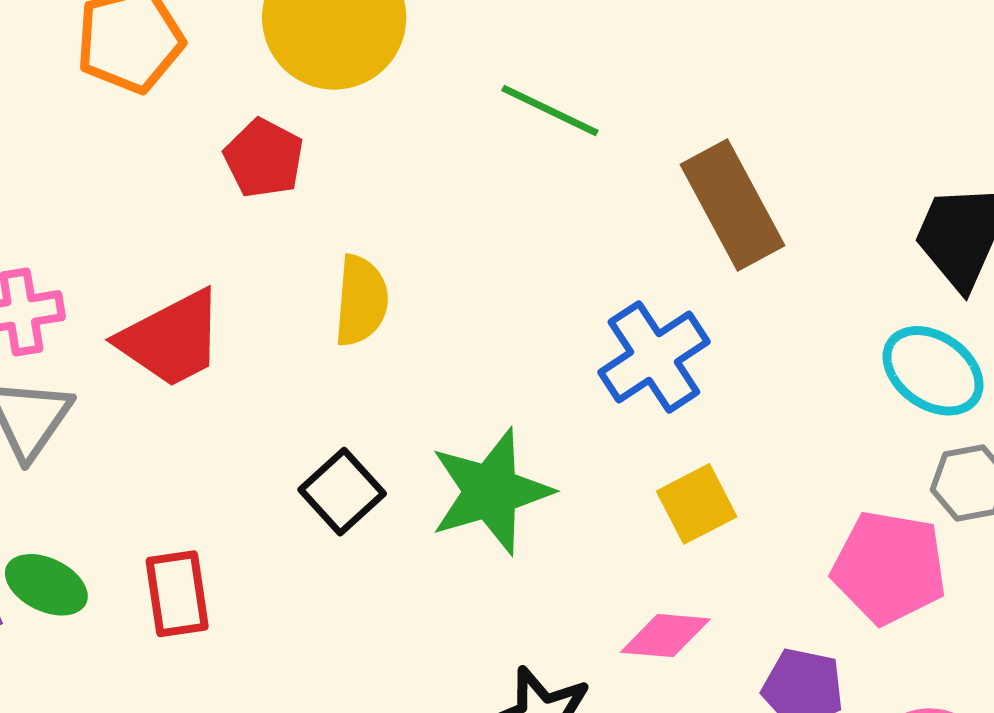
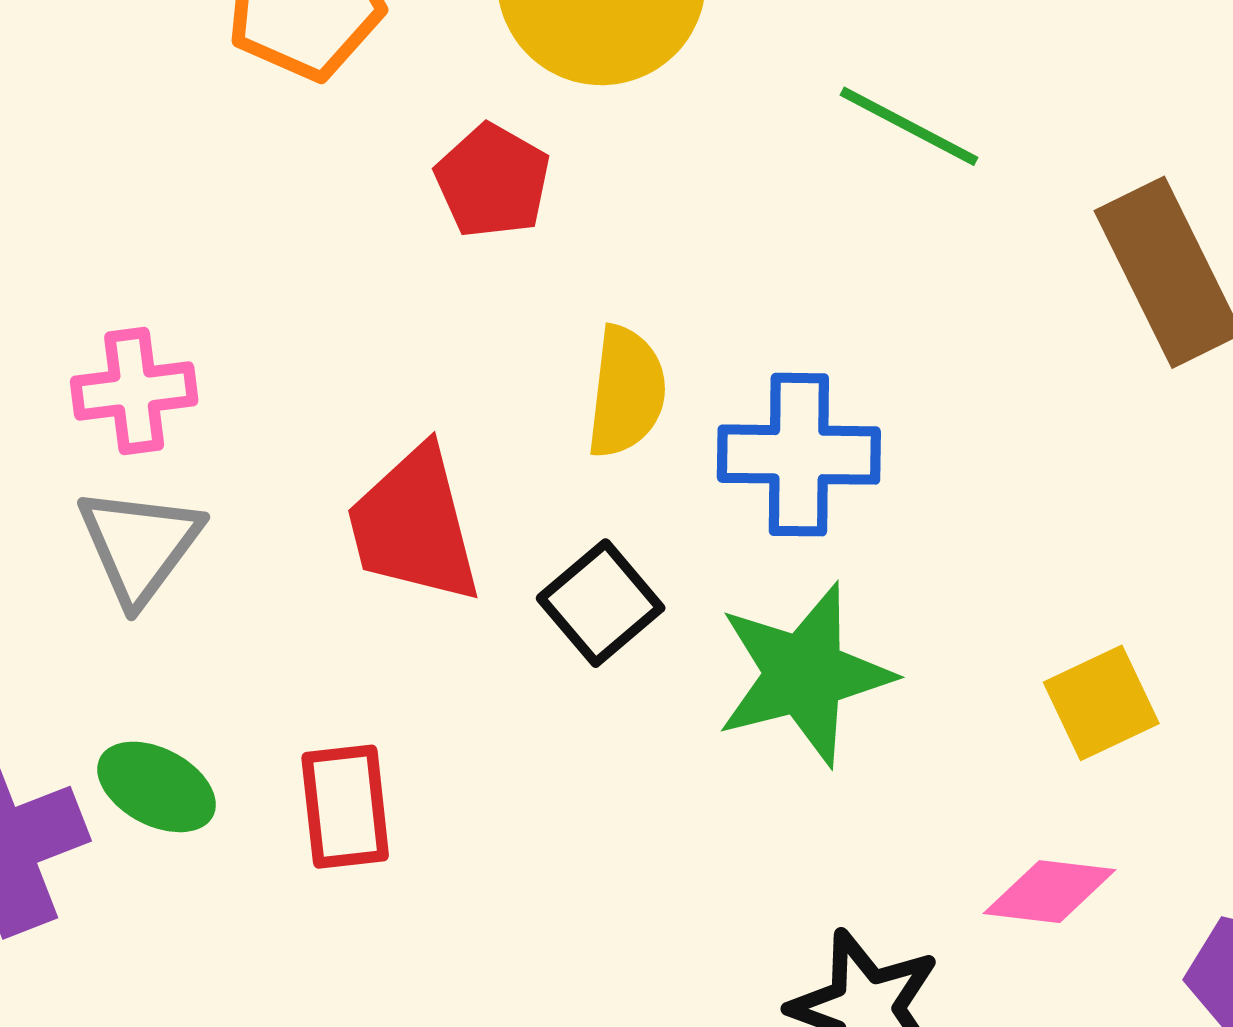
red trapezoid: (171, 339) -> (414, 525), moved, turned 101
blue cross: (654, 357) -> (799, 455), moved, turned 32
black square: (342, 492) -> (601, 603), moved

